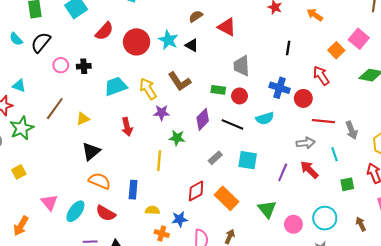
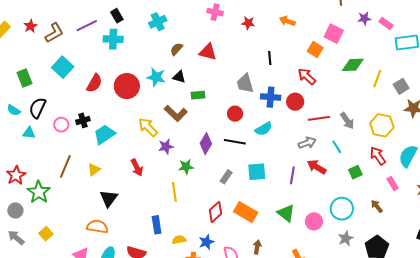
gray trapezoid: (242, 66) -> (245, 83), moved
cyan triangle: (19, 86) -> (29, 133), moved
cyan trapezoid: (116, 86) -> (104, 134), moved
green rectangle: (218, 90) -> (198, 95), moved
orange semicircle: (100, 181) -> (97, 227), moved

